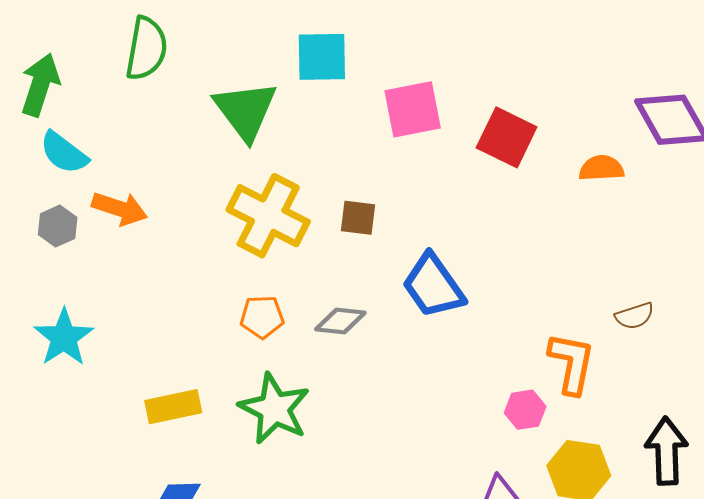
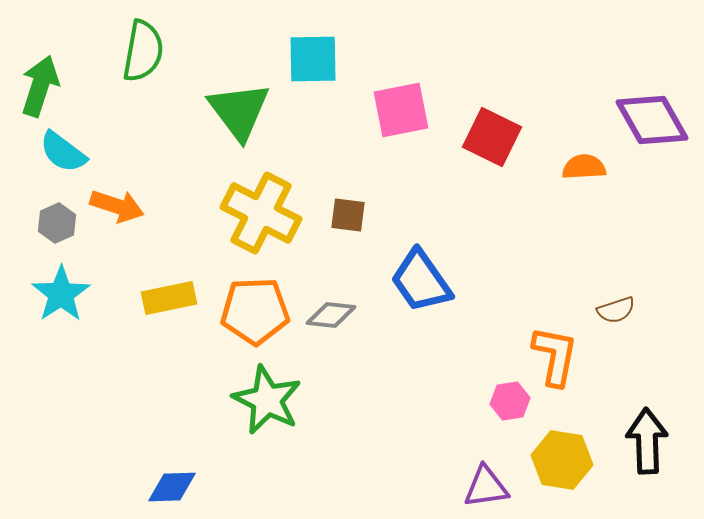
orange pentagon: (262, 317) -> (255, 311), size x1.6
cyan star: (64, 337) -> (61, 294), moved
yellow rectangle: (173, 407) -> (169, 298), moved

